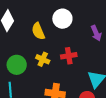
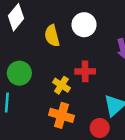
yellow cross: (43, 59) -> (61, 85), moved

